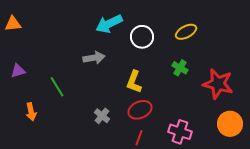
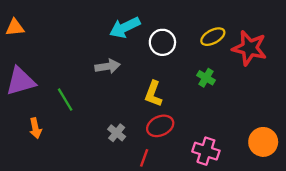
purple triangle: (18, 71) -> (21, 81), size x1.8
red star: (218, 84) -> (249, 48), moved
red line: (139, 138) -> (144, 158), moved

